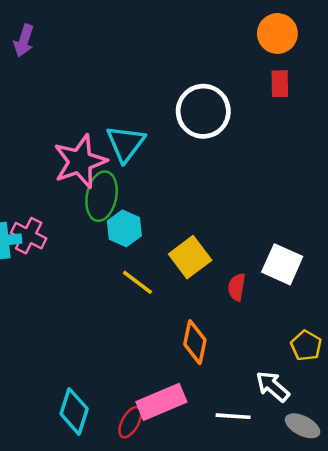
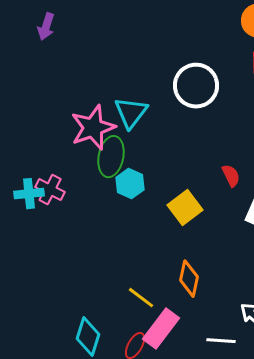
yellow line: (137, 282) -> (141, 298), moved
red semicircle: (237, 287) -> (231, 176), moved, turned 145
pink rectangle: (161, 402) -> (161, 329), turned -30

